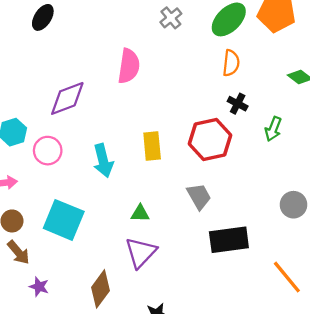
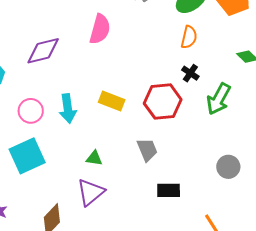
green arrow: (273, 129) -> (219, 99), size x1.5
yellow rectangle: (152, 146) -> (112, 101), turned -70
pink circle: (48, 151) -> (31, 111), moved
cyan square: (64, 220) -> (27, 156), turned 36
black rectangle: (229, 240) -> (169, 190), size x0.7

